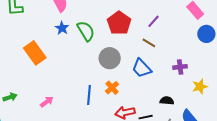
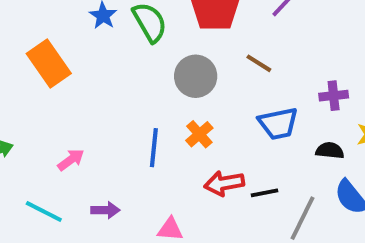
brown line: (149, 43) -> (259, 63), moved
blue trapezoid: (142, 68) -> (278, 123), moved, turned -60
black semicircle: (167, 101) -> (330, 151), moved

